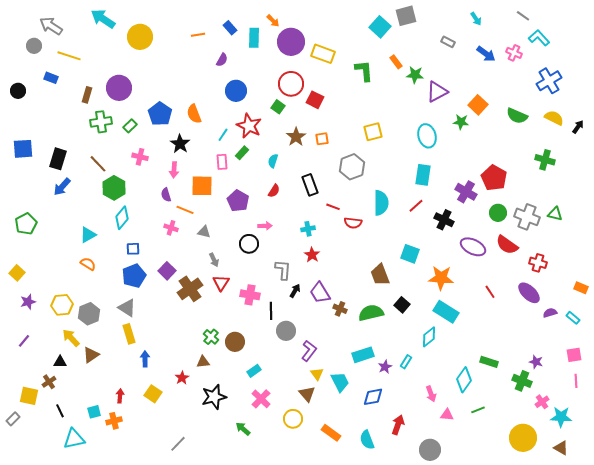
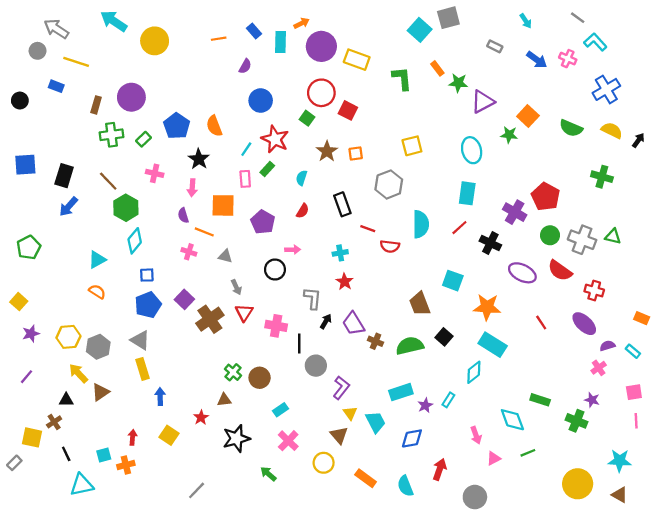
orange arrow: (273, 21) -> (301, 23), turned -72
cyan diamond: (464, 380) -> (512, 420), turned -55
pink cross: (542, 402) -> (599, 368), moved
pink triangle: (447, 415) -> (494, 458), turned -32

